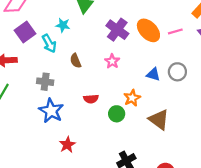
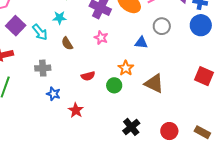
cyan star: (63, 25) -> (60, 18), moved
gray circle: (177, 72) -> (162, 26), moved
blue star: (51, 111) -> (53, 94), size x0.6
red star: (67, 145) -> (76, 110), moved

